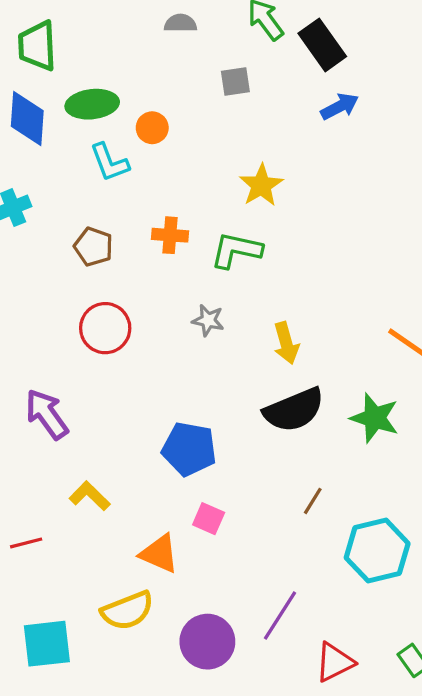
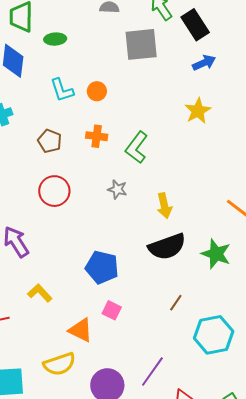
gray square: (235, 82) -> (141, 44), size x1.8
green ellipse: (92, 104) -> (55, 39), moved, size x0.7
orange circle: (152, 128) -> (97, 91), moved
yellow star: (261, 185) -> (198, 111), moved
green L-shape: (236, 250) -> (137, 147), turned -68

